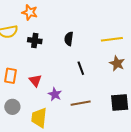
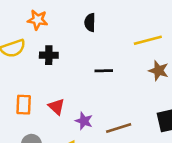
black semicircle: (69, 39) -> (90, 22), moved
black line: (81, 68) -> (104, 71), moved, turned -64

